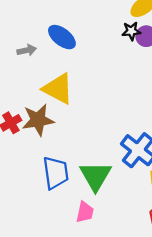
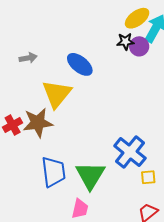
blue ellipse: (62, 37) -> (80, 64), moved
yellow triangle: (58, 89) -> (57, 94), turned 40

